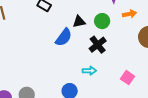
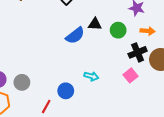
black cross: (98, 45) -> (138, 52), moved
pink square: (127, 78) -> (130, 75), moved

